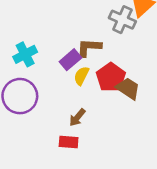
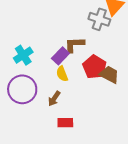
yellow semicircle: (81, 76) -> (62, 74), moved, turned -42
brown arrow: (77, 117) -> (54, 99), moved

